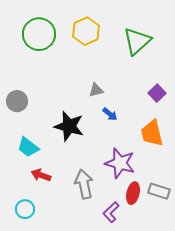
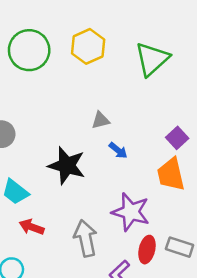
purple square: (157, 93) -> (177, 138), moved

